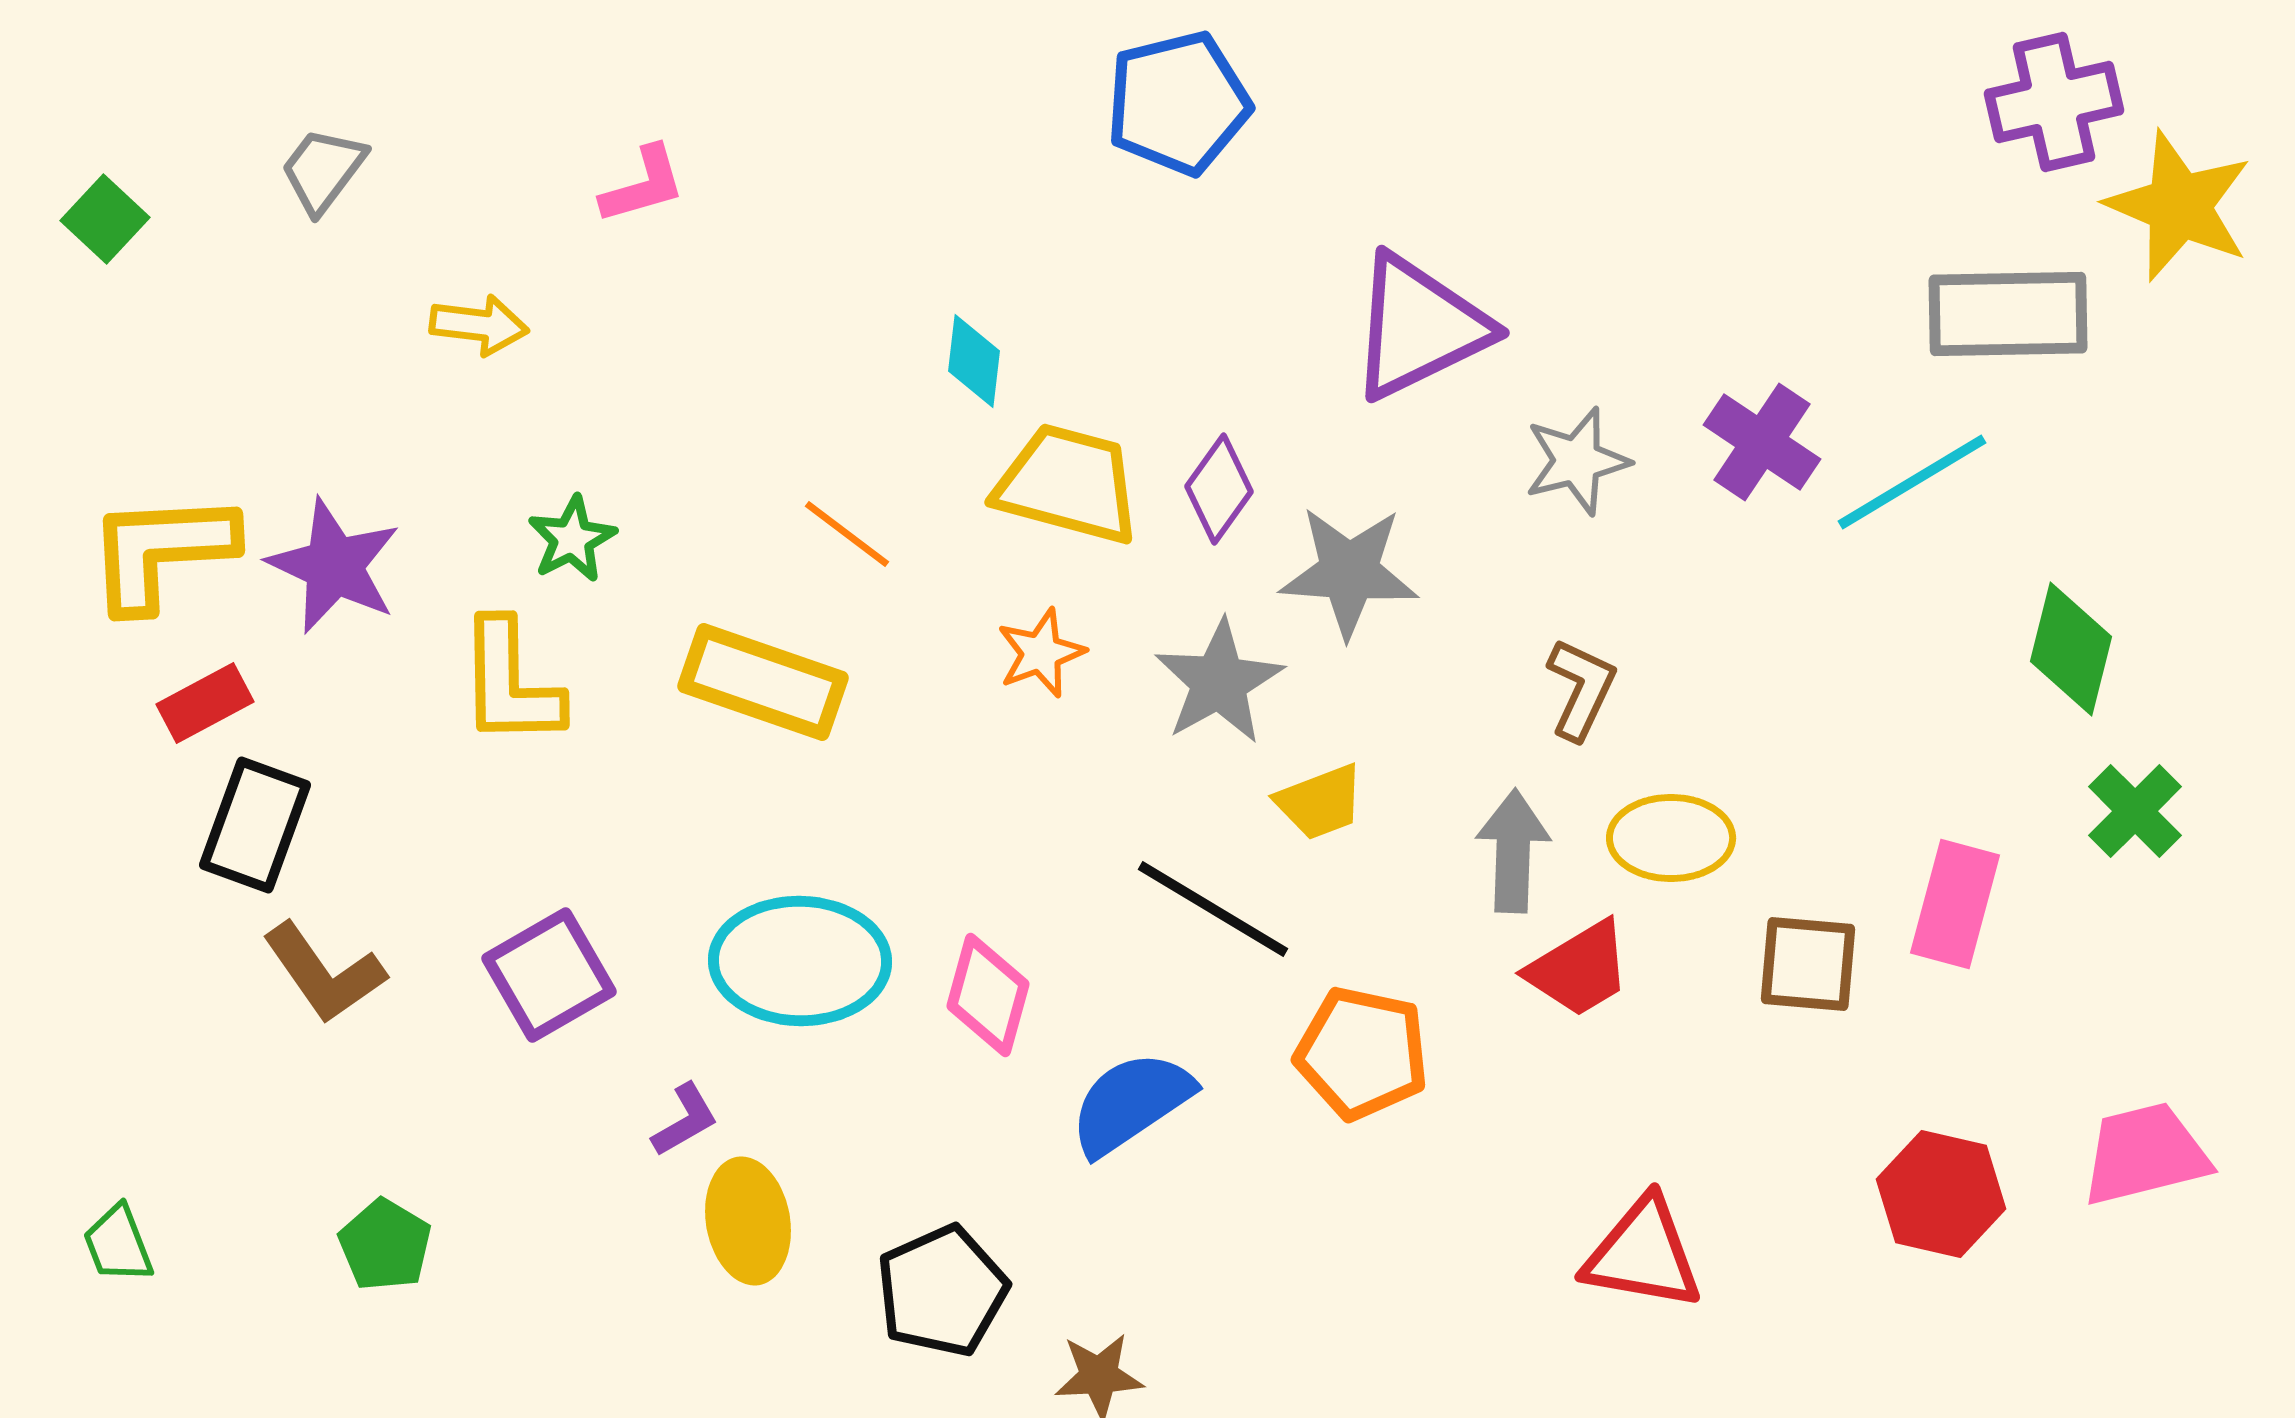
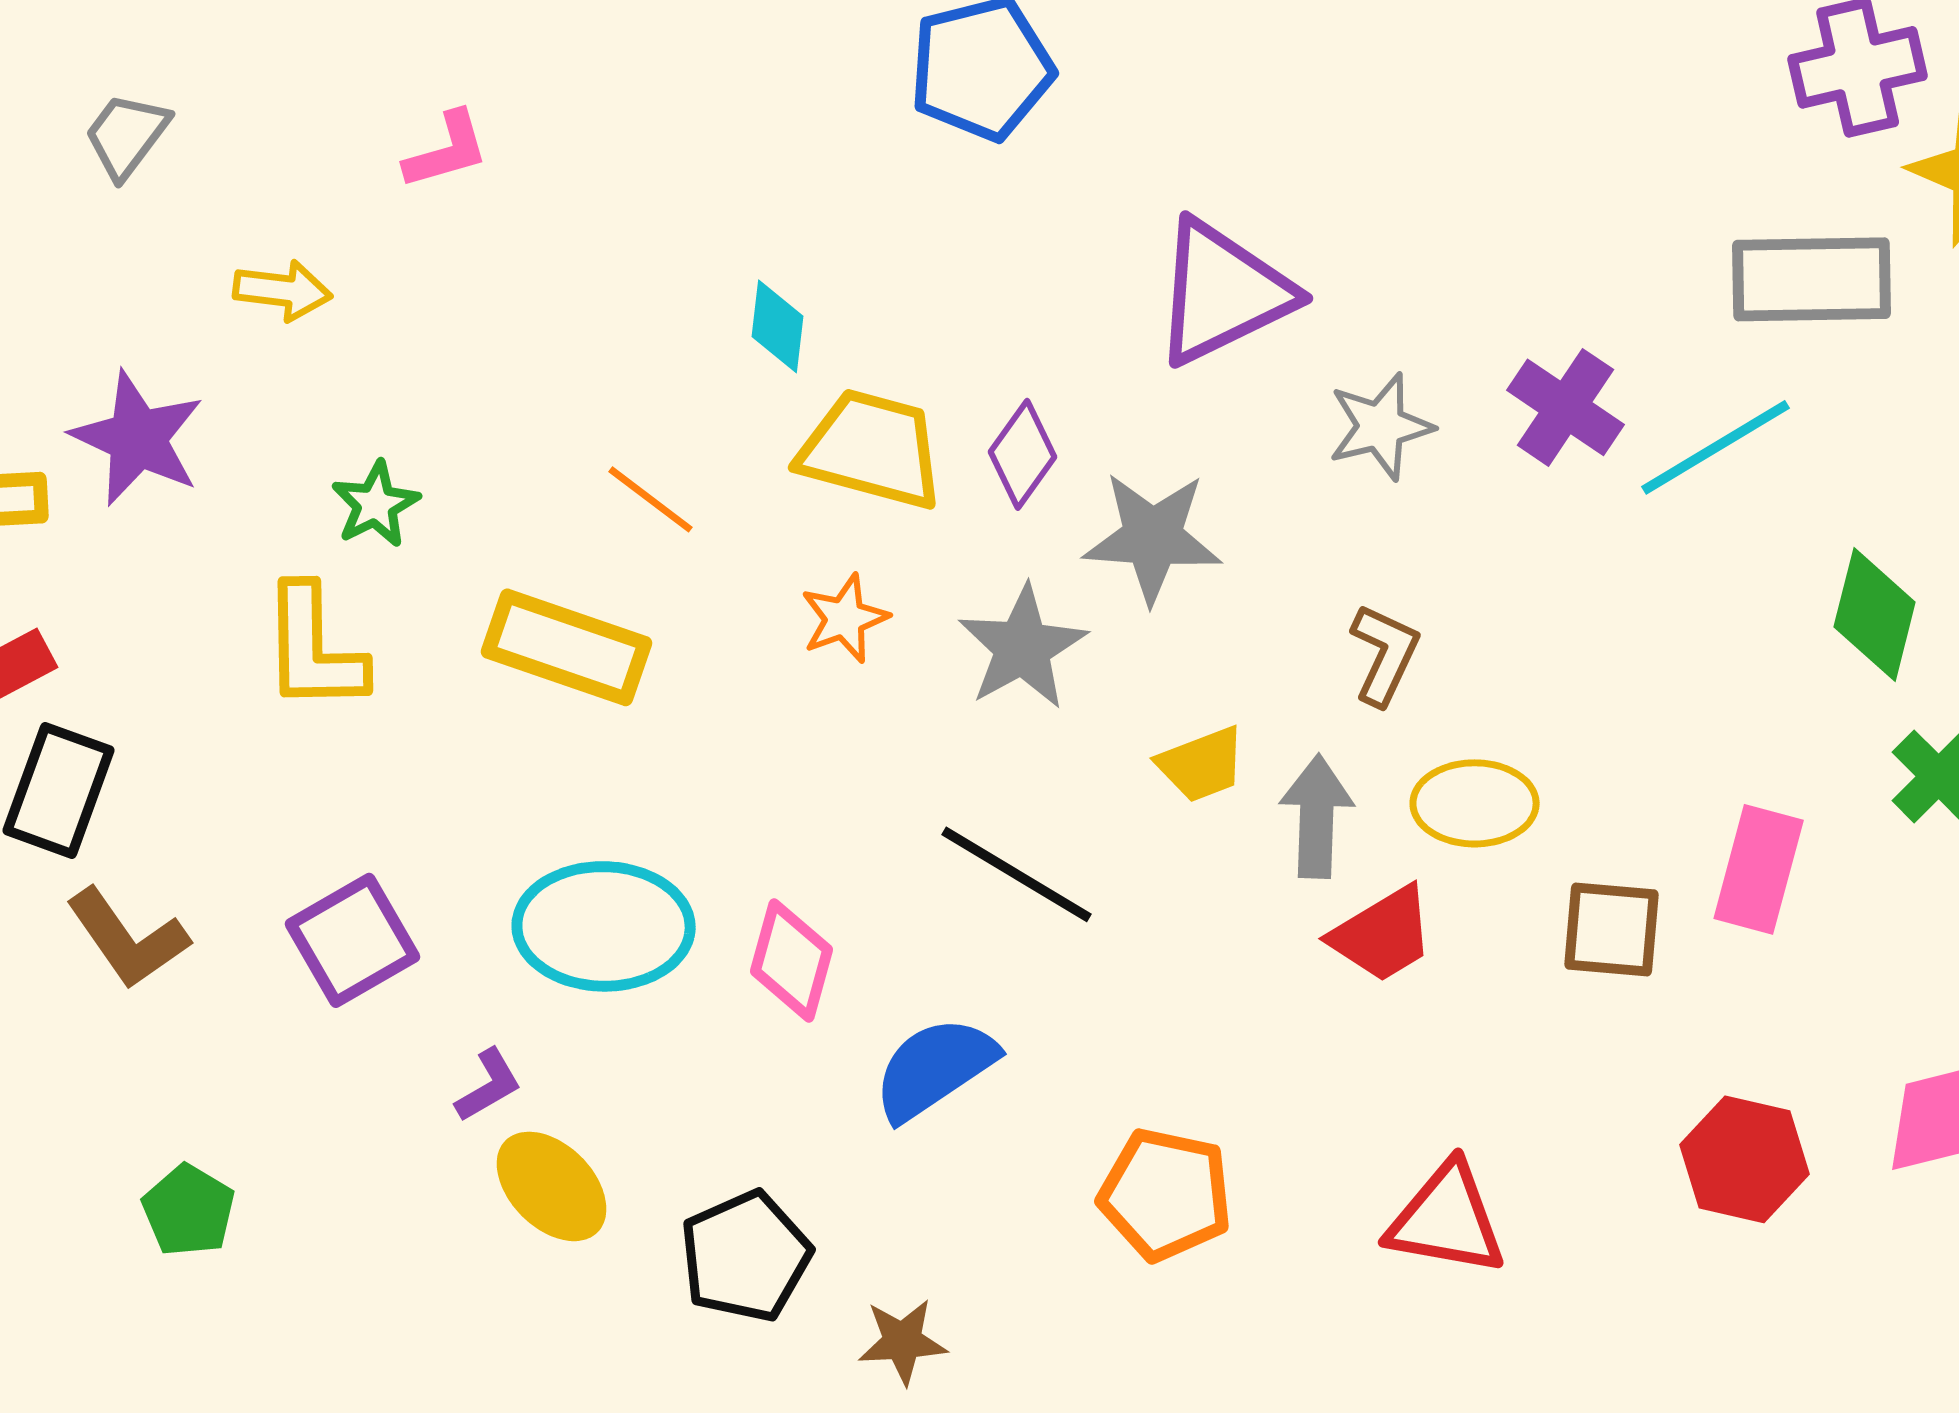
purple star: (334, 566) -> (138, 438), moved
yellow trapezoid: (1320, 802) -> (1202, 764), moved
orange pentagon: (1362, 1053) -> (1166, 1194), moved
yellow ellipse: (748, 1221) -> (552, 1186), turned -35

